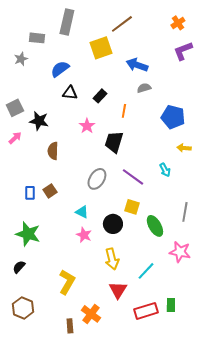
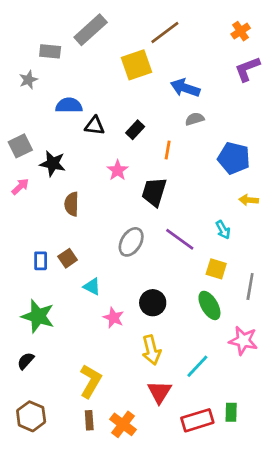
gray rectangle: (67, 22) -> (91, 30), turned 35
blue semicircle: (60, 69) -> (69, 105), moved, turned 36
yellow square: (132, 207) -> (216, 269), moved
cyan triangle: (82, 212) -> (92, 287), moved
brown rectangle: (70, 326) -> (89, 420), moved

